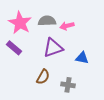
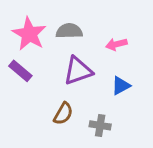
pink arrow: (67, 26) -> (116, 44), moved
blue triangle: (82, 58) -> (121, 86), turned -40

